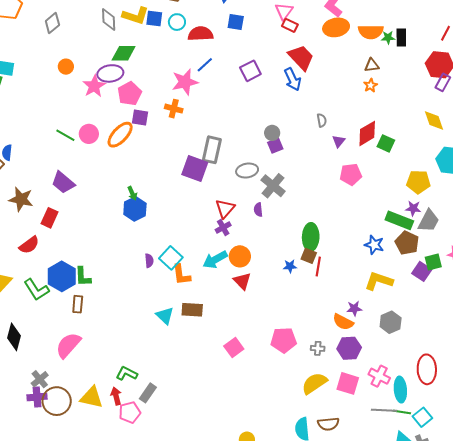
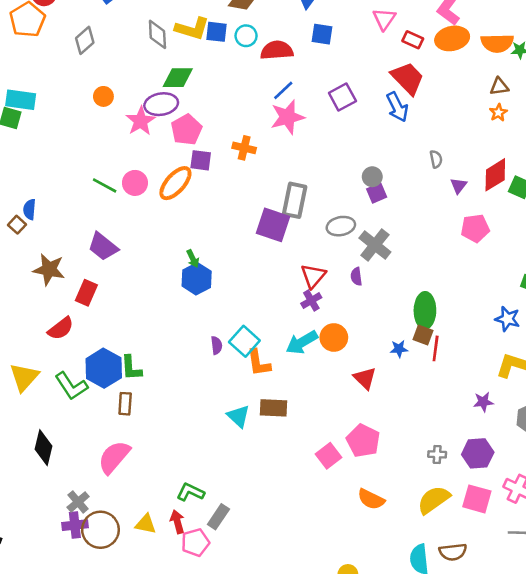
red rectangle: (290, 25) -> (413, 40), moved
pink star: (185, 82) -> (287, 117), moved
red triangle: (242, 281) -> (365, 378), moved
orange semicircle: (343, 322) -> (371, 499), moved
pink pentagon: (284, 340) -> (363, 441), moved, turned 30
yellow triangle: (92, 397) -> (146, 524), size x0.7

